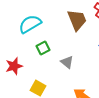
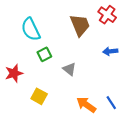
cyan semicircle: (30, 24) -> (31, 29), turned -85

